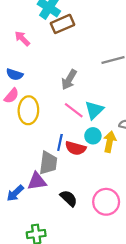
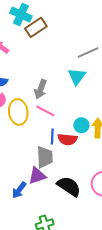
gray arrow: (69, 80) -> (41, 89), moved
pink line: (74, 110) -> (45, 111), moved
cyan triangle: (94, 110) -> (77, 76), moved
black semicircle: (69, 198) -> (69, 186), size x1.4

